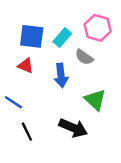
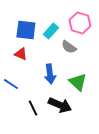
blue arrow: (61, 75) -> (50, 74), moved
black line: (27, 132) -> (33, 108), moved

